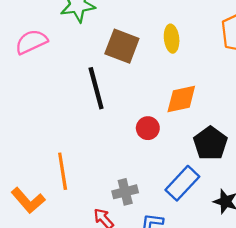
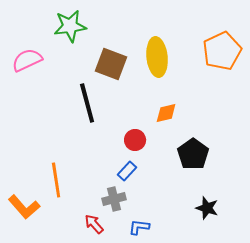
yellow ellipse: (172, 39) -> (157, 57), size x1.5
orange diamond: (181, 99) -> (166, 113), size x0.7
blue rectangle: (182, 183) -> (127, 171), moved, size x0.6

